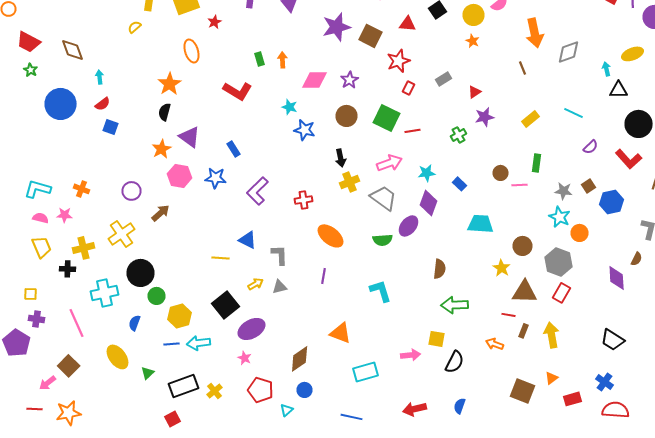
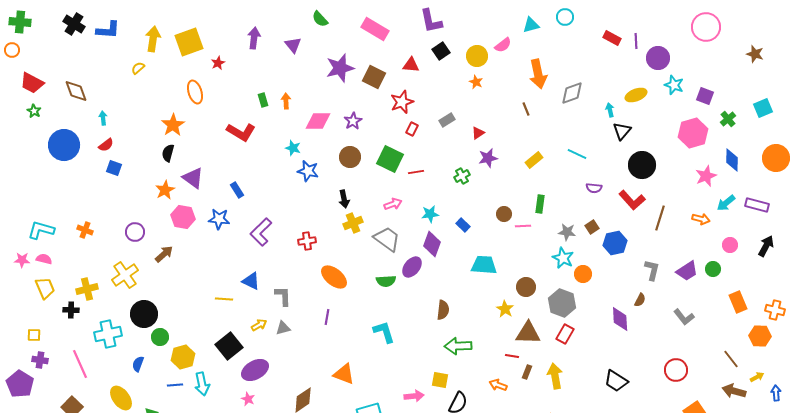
black triangle: (618, 90) -> (622, 131), turned -48
purple semicircle: (590, 147) -> (594, 188), turned 49
pink arrow: (390, 163) -> (393, 204), size x0.7
pink star: (64, 215) -> (22, 260), moved
cyan arrow: (198, 343) -> (202, 384), turned -95

